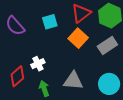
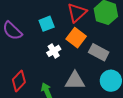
gray rectangle: (107, 46) -> (99, 52), moved, turned 66
white cross: (38, 64) -> (54, 51), moved

